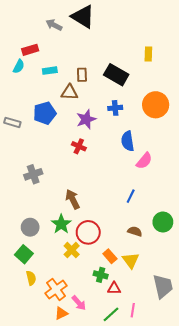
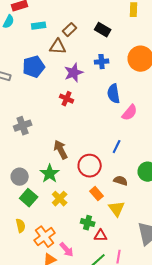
brown rectangle: (82, 75) -> (70, 30), turned 48
black rectangle: (116, 75) -> (103, 30), size x0.7
red circle: (88, 232) -> (90, 166), moved
green square: (24, 254) -> (29, 198), moved
orange rectangle: (110, 256) -> (97, 194), moved

